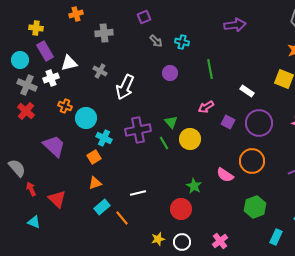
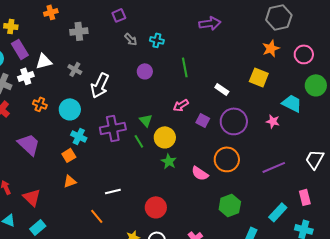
cyan circle: (86, 118) -> (70, 109), moved
green star: (194, 186) -> (169, 161), moved
cyan rectangle: (102, 207) -> (38, 227), moved

